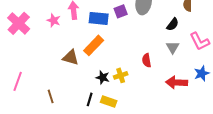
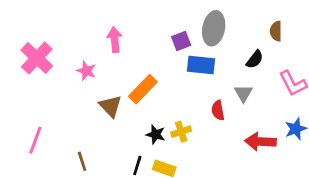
blue rectangle: (99, 18) -> (201, 65), moved
pink star: (54, 20) -> (86, 71), moved
gray triangle: (173, 47) -> (243, 93), moved
brown triangle: (71, 57) -> (110, 106), turned 30

